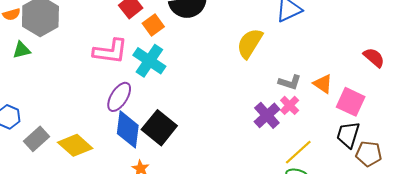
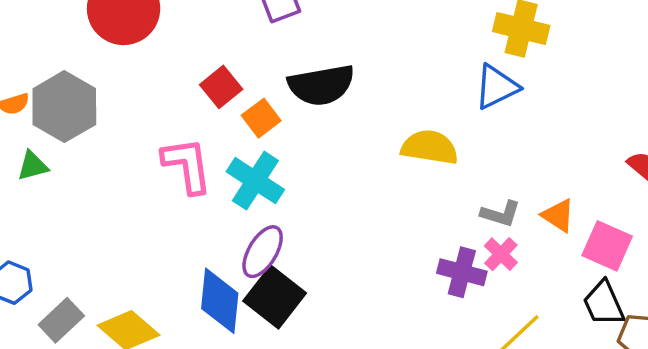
yellow semicircle: (250, 43) -> (430, 147), turned 68
pink L-shape: (110, 51) -> (187, 165), turned -105
purple ellipse: (119, 97) -> (263, 252), moved
purple cross: (267, 115) -> (462, 272), turned -32
black trapezoid: (348, 135) -> (604, 303), turned -40

